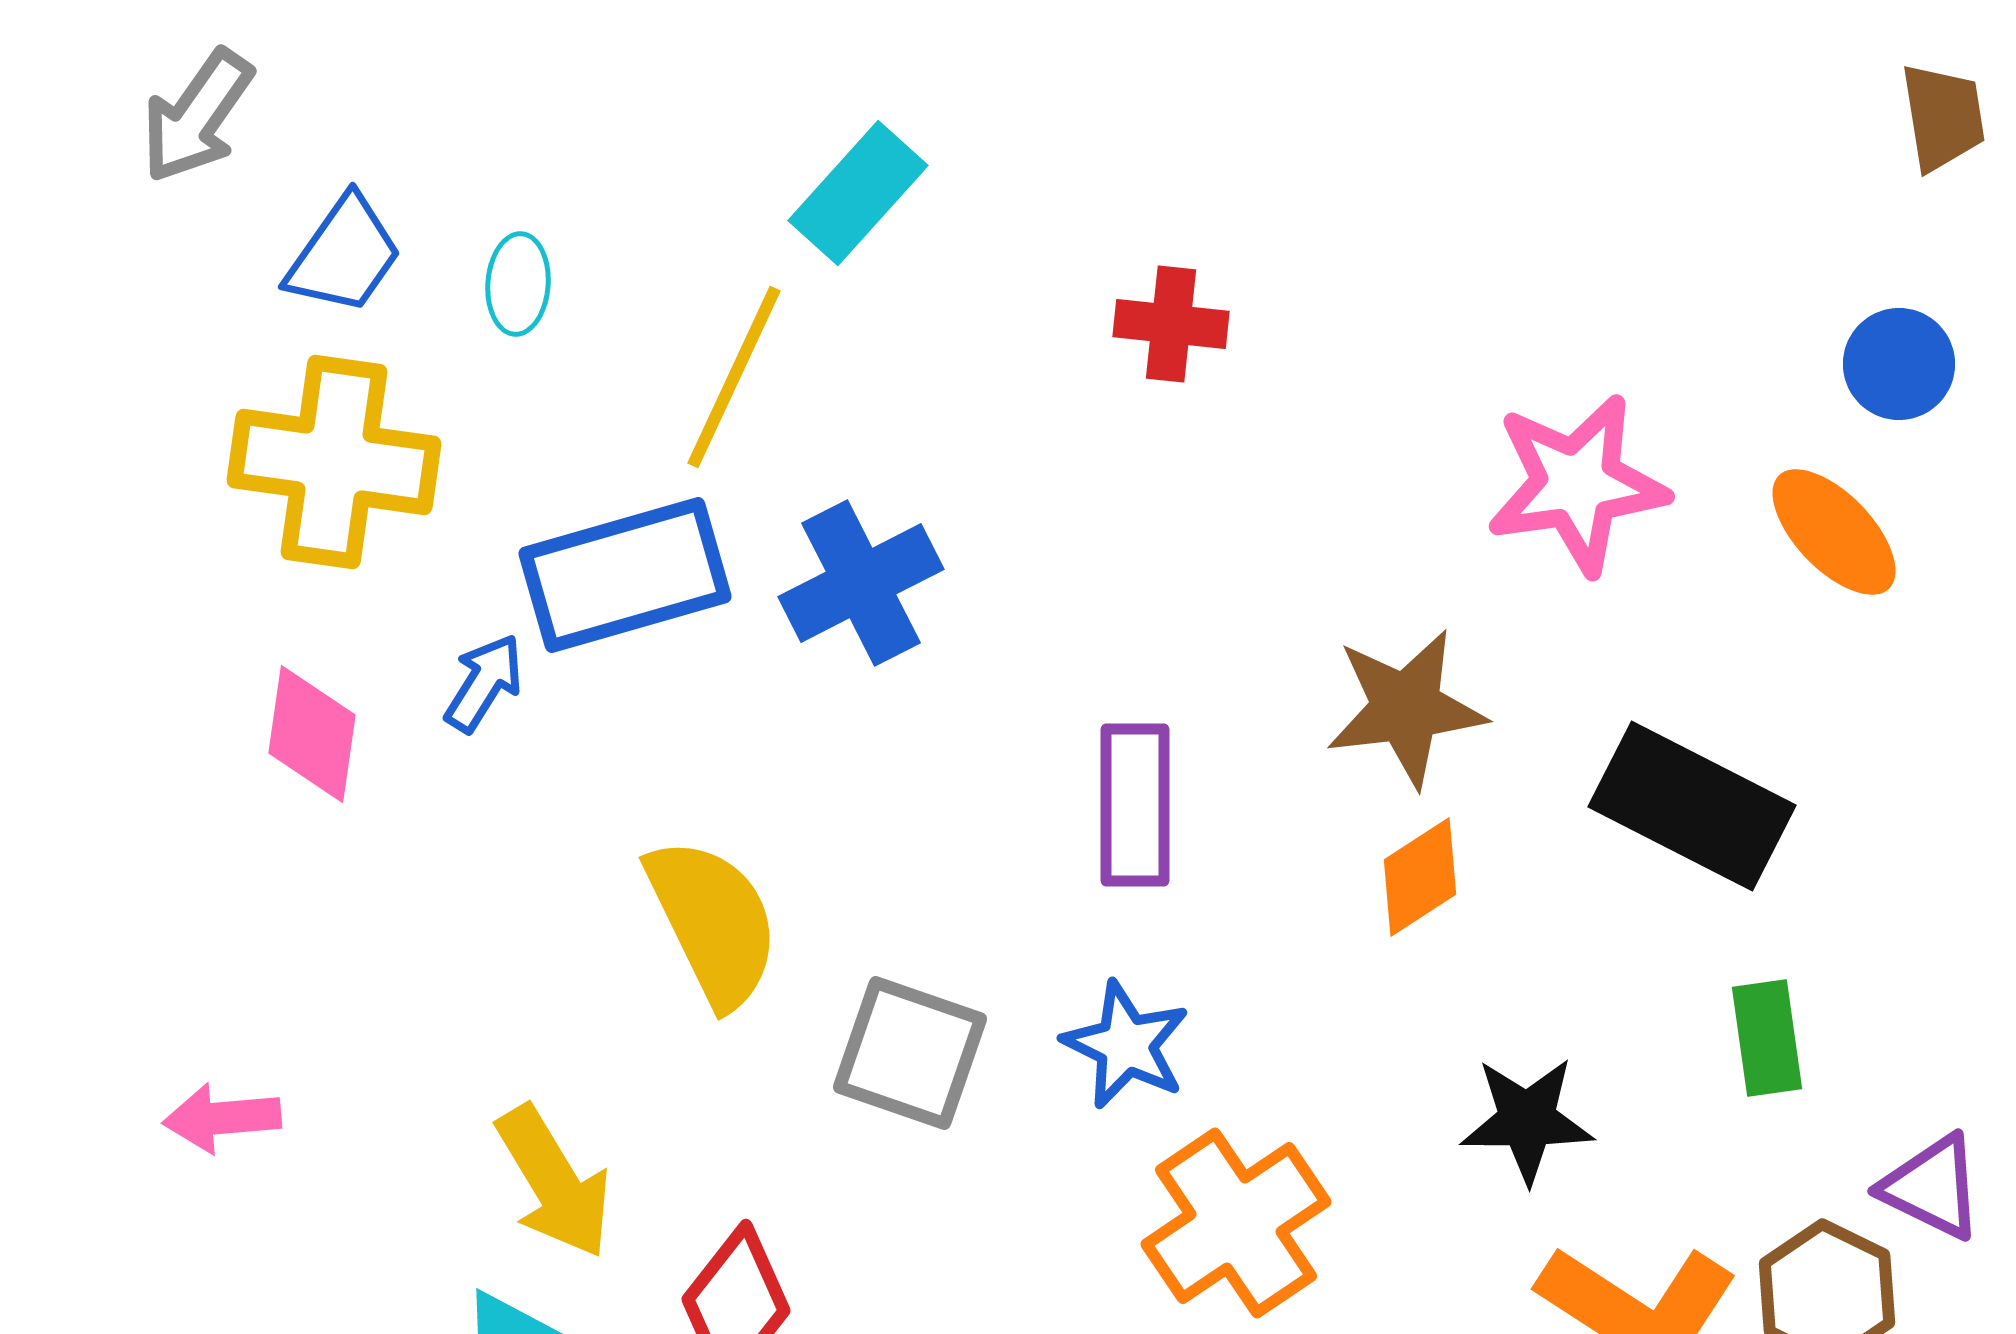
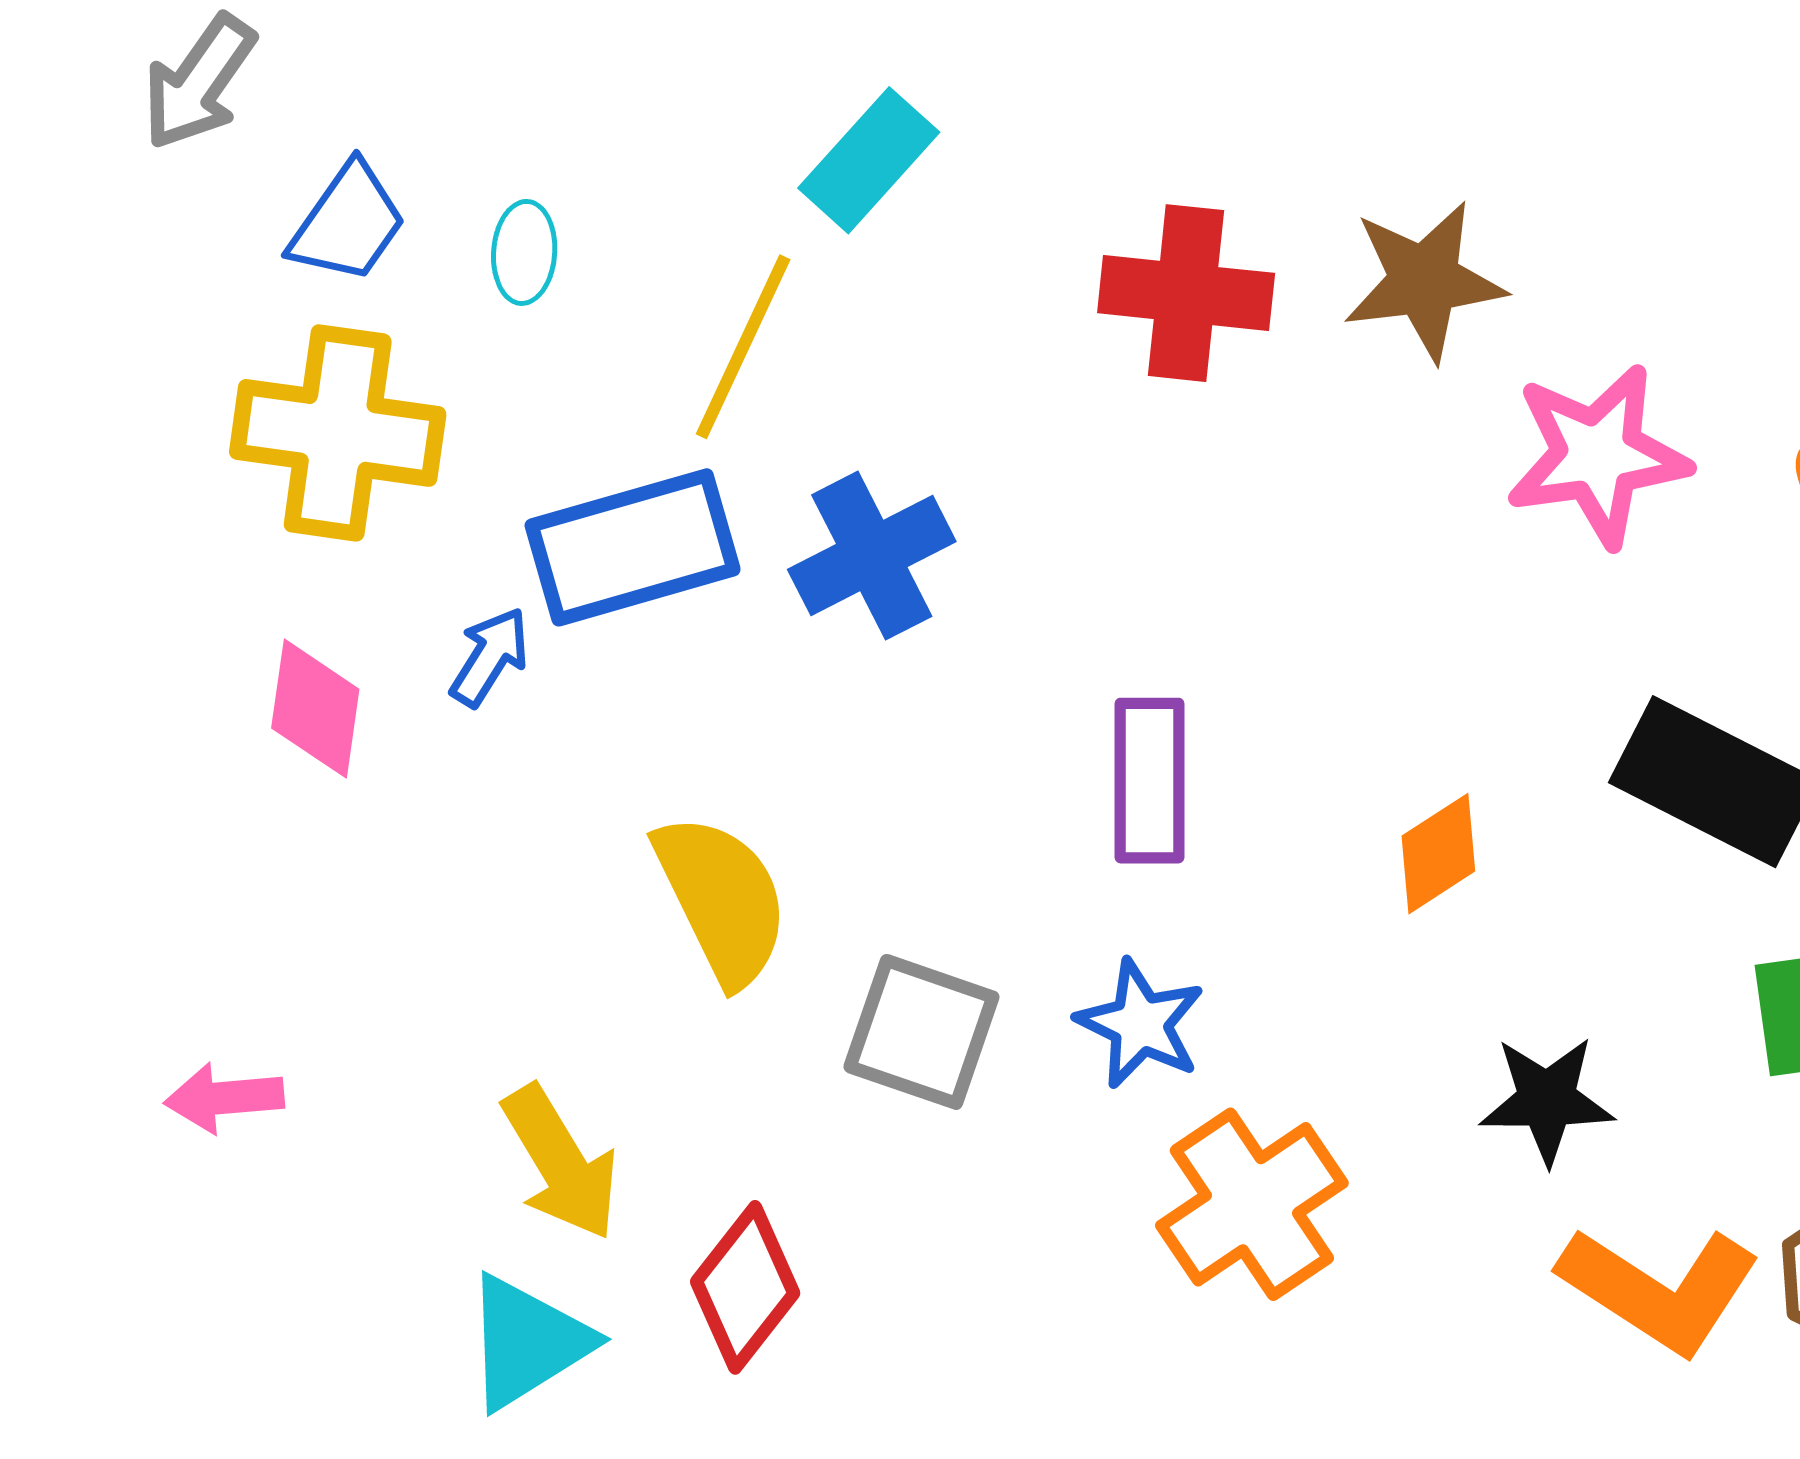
red cross: (1171, 324) -> (1186, 293), size x1.5
brown star: (1406, 708) -> (1424, 281), moved

